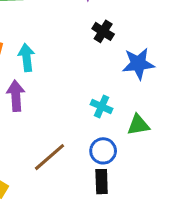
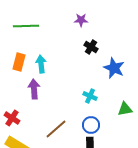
blue star: (138, 64) -> (114, 68), turned 30
green triangle: (138, 125) -> (125, 109), moved

